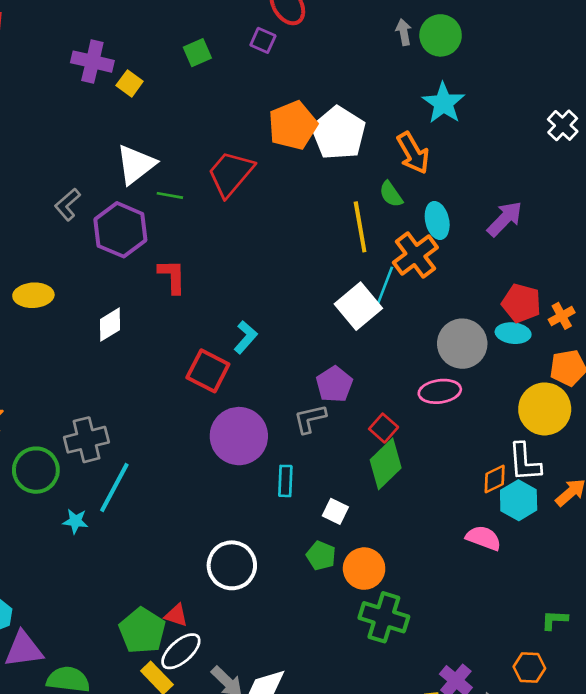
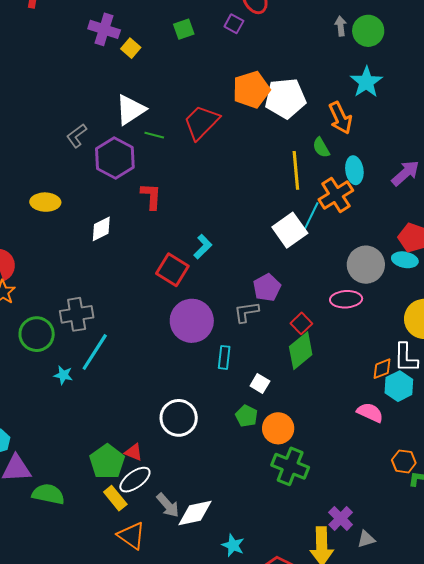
white pentagon: (339, 133) -> (285, 98), turned 30
orange hexagon: (529, 667) -> (404, 461), moved

